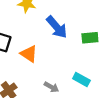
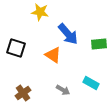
orange triangle: (29, 54) -> (53, 55), moved

